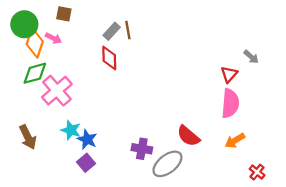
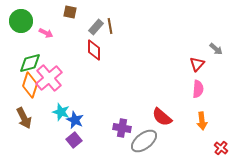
brown square: (64, 14) -> (70, 12), moved
orange diamond: (35, 43) -> (30, 85), moved
pink semicircle: (230, 103) -> (198, 89), size x0.7
orange arrow: (235, 141) -> (202, 121), turned -66

